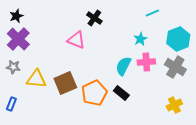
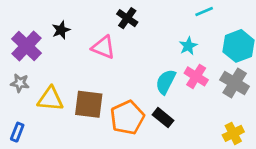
black star: (16, 16) -> (61, 30), moved
pink cross: (146, 62) -> (196, 76), turned 36
brown square: (65, 83) -> (89, 104), turned 30

